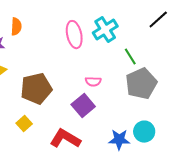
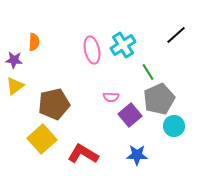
purple square: (83, 106) -> (130, 115), moved
yellow square: (24, 124) -> (42, 139), size x1.8
cyan circle: (144, 132) -> (174, 126), moved

